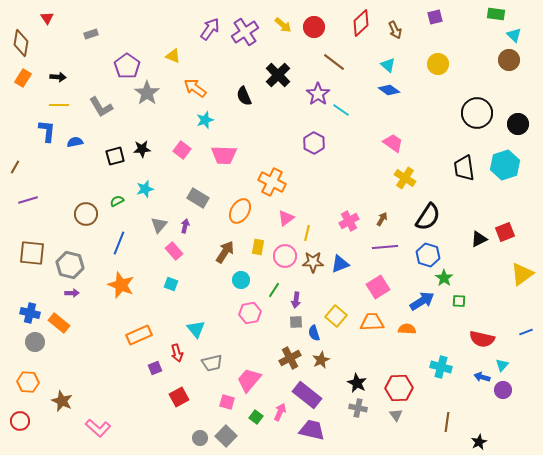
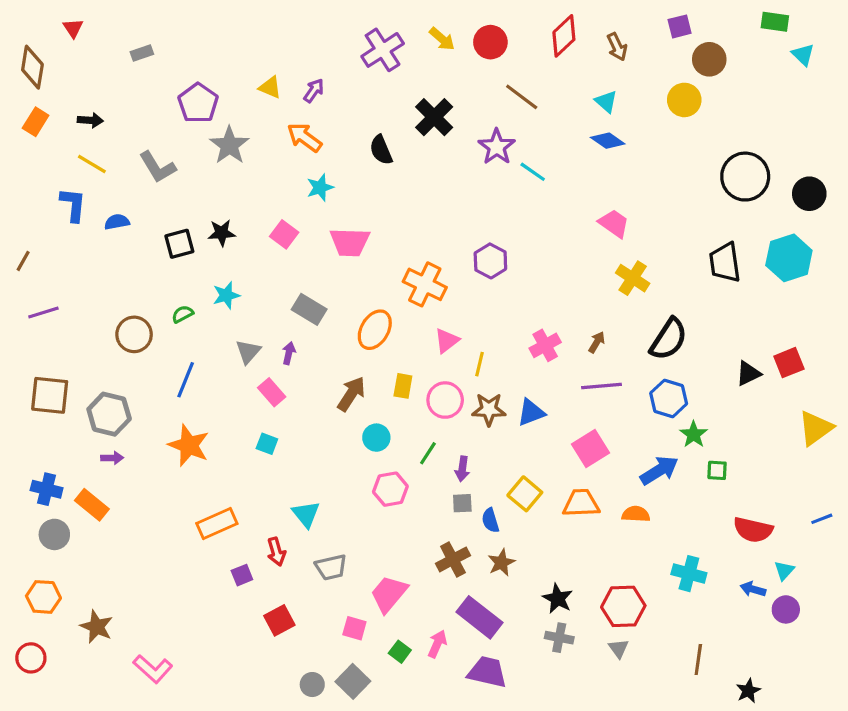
purple arrow: (210, 29) -> (314, 91), moved, size x0.7
brown circle: (509, 60) -> (709, 59), moved
yellow line: (59, 105) -> (92, 164), turned 30
purple hexagon: (314, 143) -> (490, 261), moved

